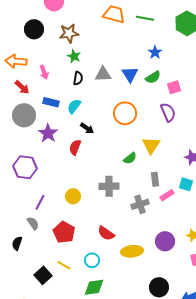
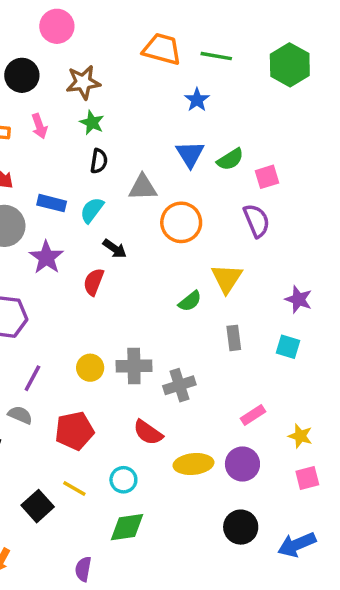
blue star: (155, 52) -> (197, 100), moved
pink arrow: (44, 72) -> (39, 126), moved
gray triangle: (103, 74) -> (143, 187), moved
gray cross: (109, 186) -> (134, 366), moved
pink rectangle: (167, 195) -> (253, 415), moved
gray cross: (140, 204) -> (179, 385), moved
gray semicircle: (33, 223) -> (20, 415), turned -32
red pentagon: (64, 232) -> (74, 431), turned 30
purple circle: (165, 241) -> (242, 464), moved

